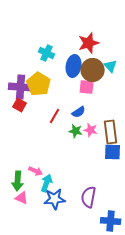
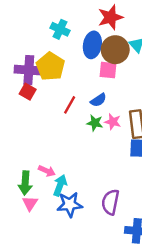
pink triangle: (22, 198) -> (30, 203), turned 40

